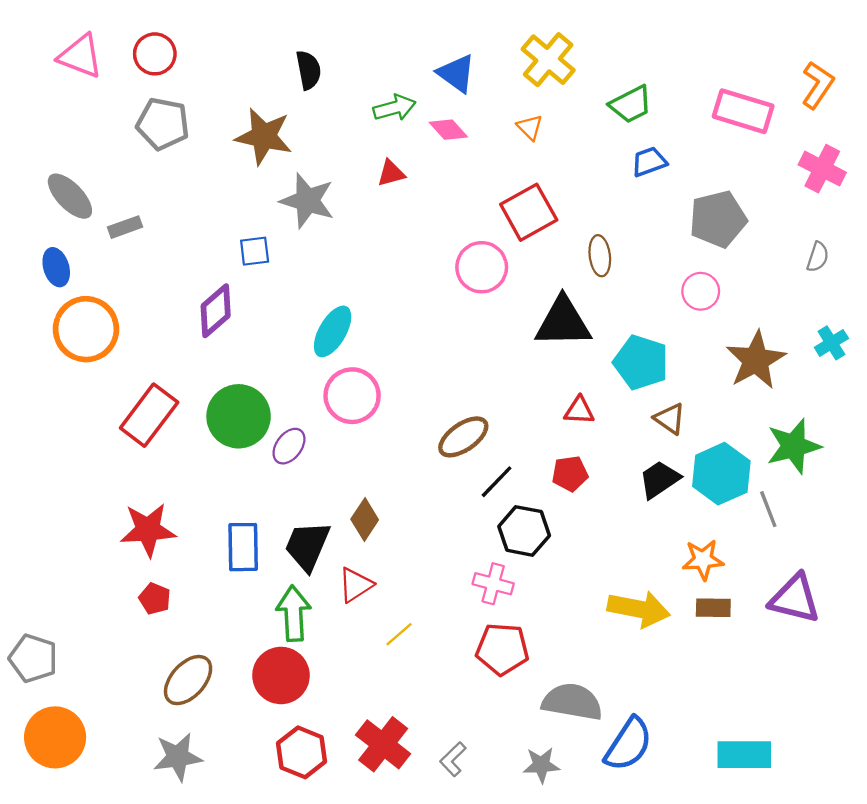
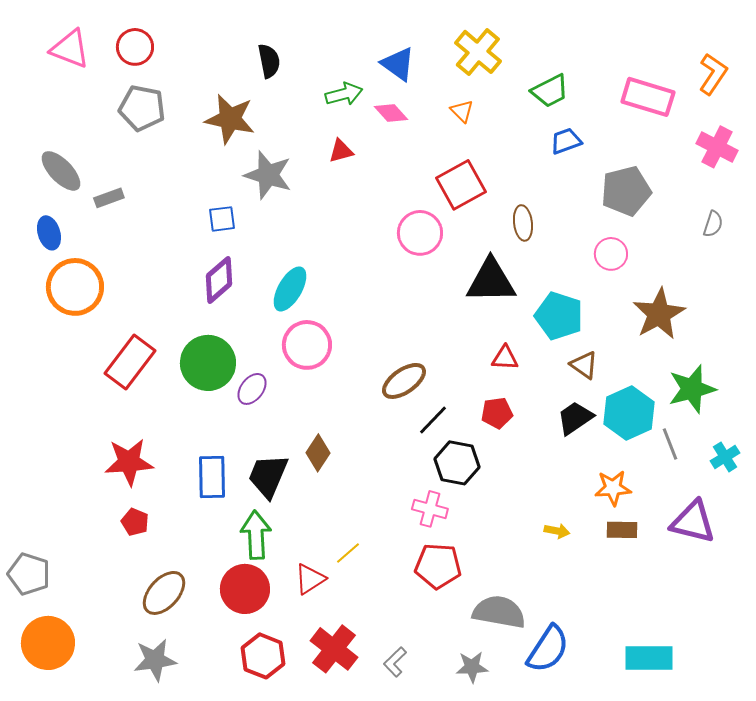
purple diamond: (216, 311) -> (219, 280), moved
cyan cross: (831, 343) -> (725, 457), moved
red triangle: (356, 585) -> (310, 579), moved
yellow arrow: (639, 609) -> (557, 531), size x0.5

